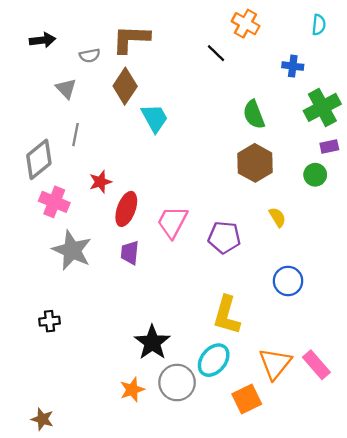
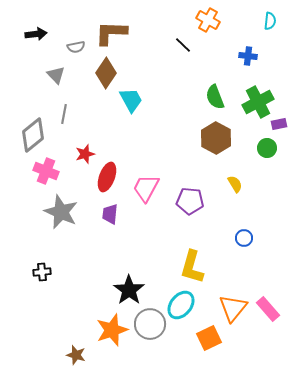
green cross: (322, 107) -> (258, 102), moved
blue circle: (288, 281) -> (244, 238), size x0.7
orange star: (132, 390) -> (112, 330), size x1.5
brown star: (42, 419) -> (76, 355), moved

